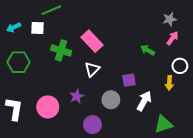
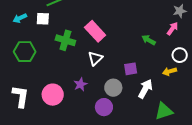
gray star: (170, 19) -> (180, 11), moved
yellow arrow: (169, 83) -> (170, 71), turned 72
purple circle: (92, 125) -> (104, 107), moved

